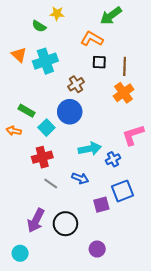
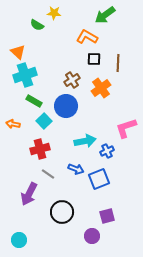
cyan cross: (45, 61) -> (25, 75), moved
orange cross: (124, 93) -> (101, 88), moved
green rectangle: (26, 111) -> (34, 101), moved
blue square: (122, 191) -> (99, 179), moved
purple square: (101, 205) -> (107, 216), moved
purple arrow: (36, 221) -> (29, 194), moved

